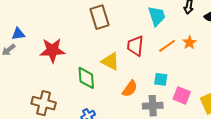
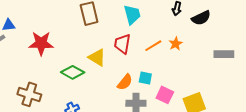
cyan trapezoid: (157, 16) -> (132, 15), moved
green diamond: (86, 78) -> (73, 72), turned -60
orange semicircle: (130, 89) -> (125, 82), moved

